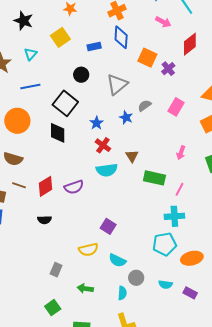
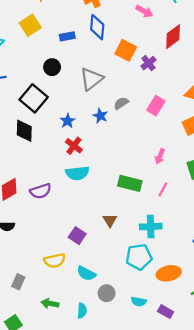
brown triangle: (132, 156) -> (110, 220), moved
pink line: (179, 189) -> (163, 189), moved
cyan semicircle: (122, 293) -> (82, 311), moved

